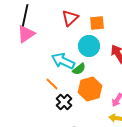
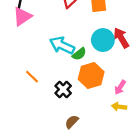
cyan circle: (89, 46) -> (103, 40), moved
orange line: (52, 84) -> (32, 77), moved

